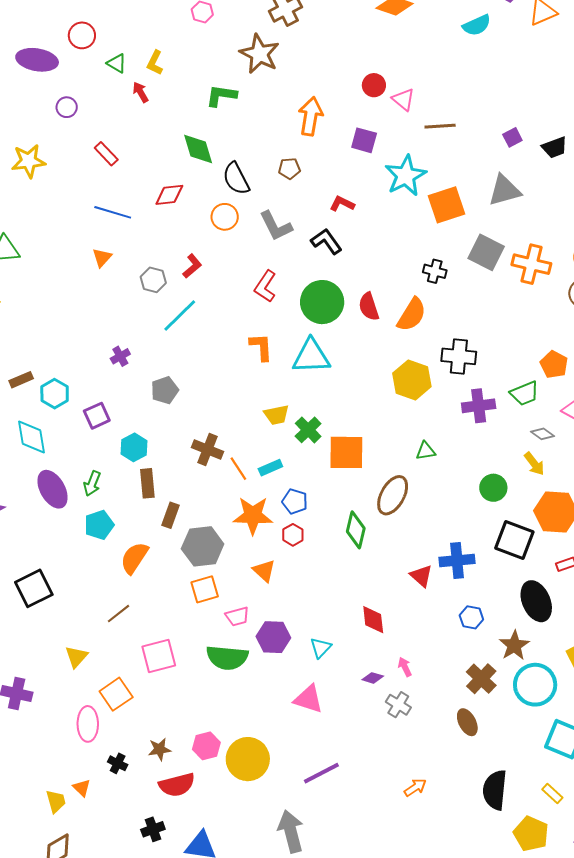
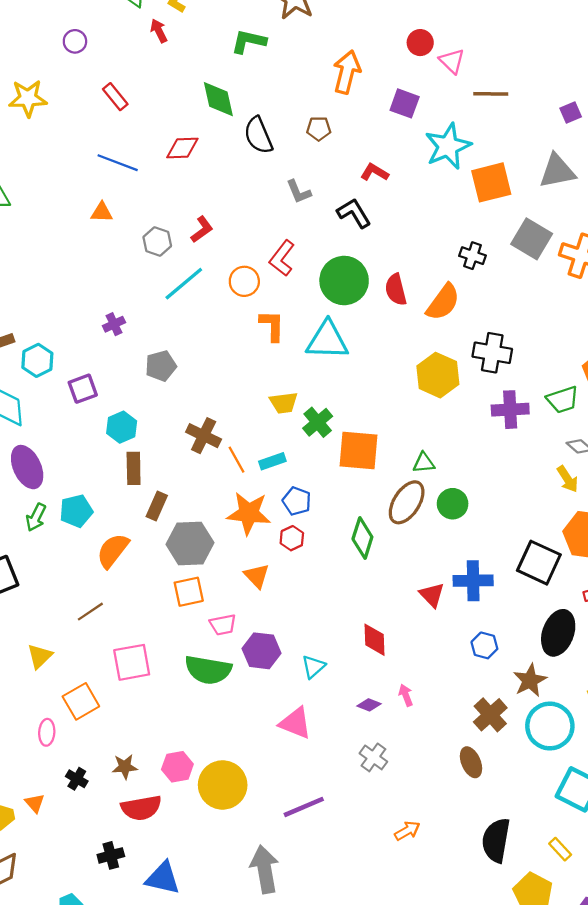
orange circle: (225, 217) -> (244, 281), moved
gray L-shape: (276, 226) -> (299, 192), size x0.7
orange triangle: (102, 258) -> (102, 212), turned 45
green triangle: (426, 451) -> (424, 463), moved
green arrow: (92, 483) -> (36, 517), moved
green circle: (493, 488) -> (453, 504), moved
black ellipse: (536, 601) -> (558, 633), turned 39
gray cross: (398, 705) -> (373, 757), moved
pink ellipse: (88, 724) -> (47, 732), size x0.7

